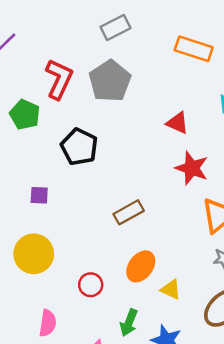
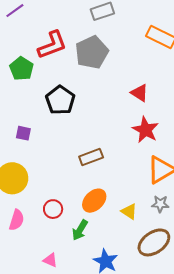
red L-shape: (59, 79) -> (52, 45), turned 36
yellow triangle: (171, 289) -> (129, 212), moved
pink semicircle: (48, 323) -> (17, 220), moved
green arrow: (129, 323) -> (80, 230), moved

